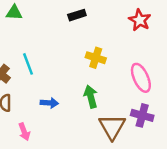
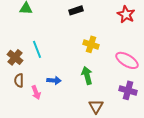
pink ellipse: (141, 78) -> (127, 60), turned -35
brown triangle: (112, 127) -> (96, 106), moved, size x0.7
pink arrow: (24, 132) -> (36, 92), moved

